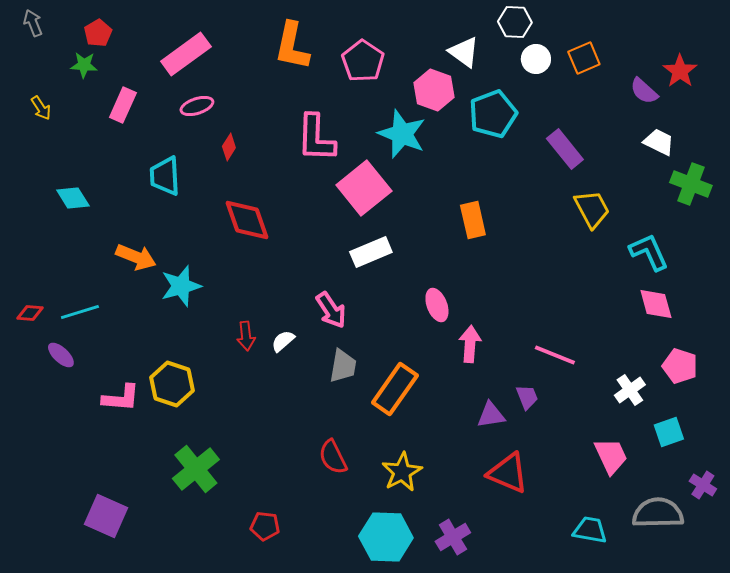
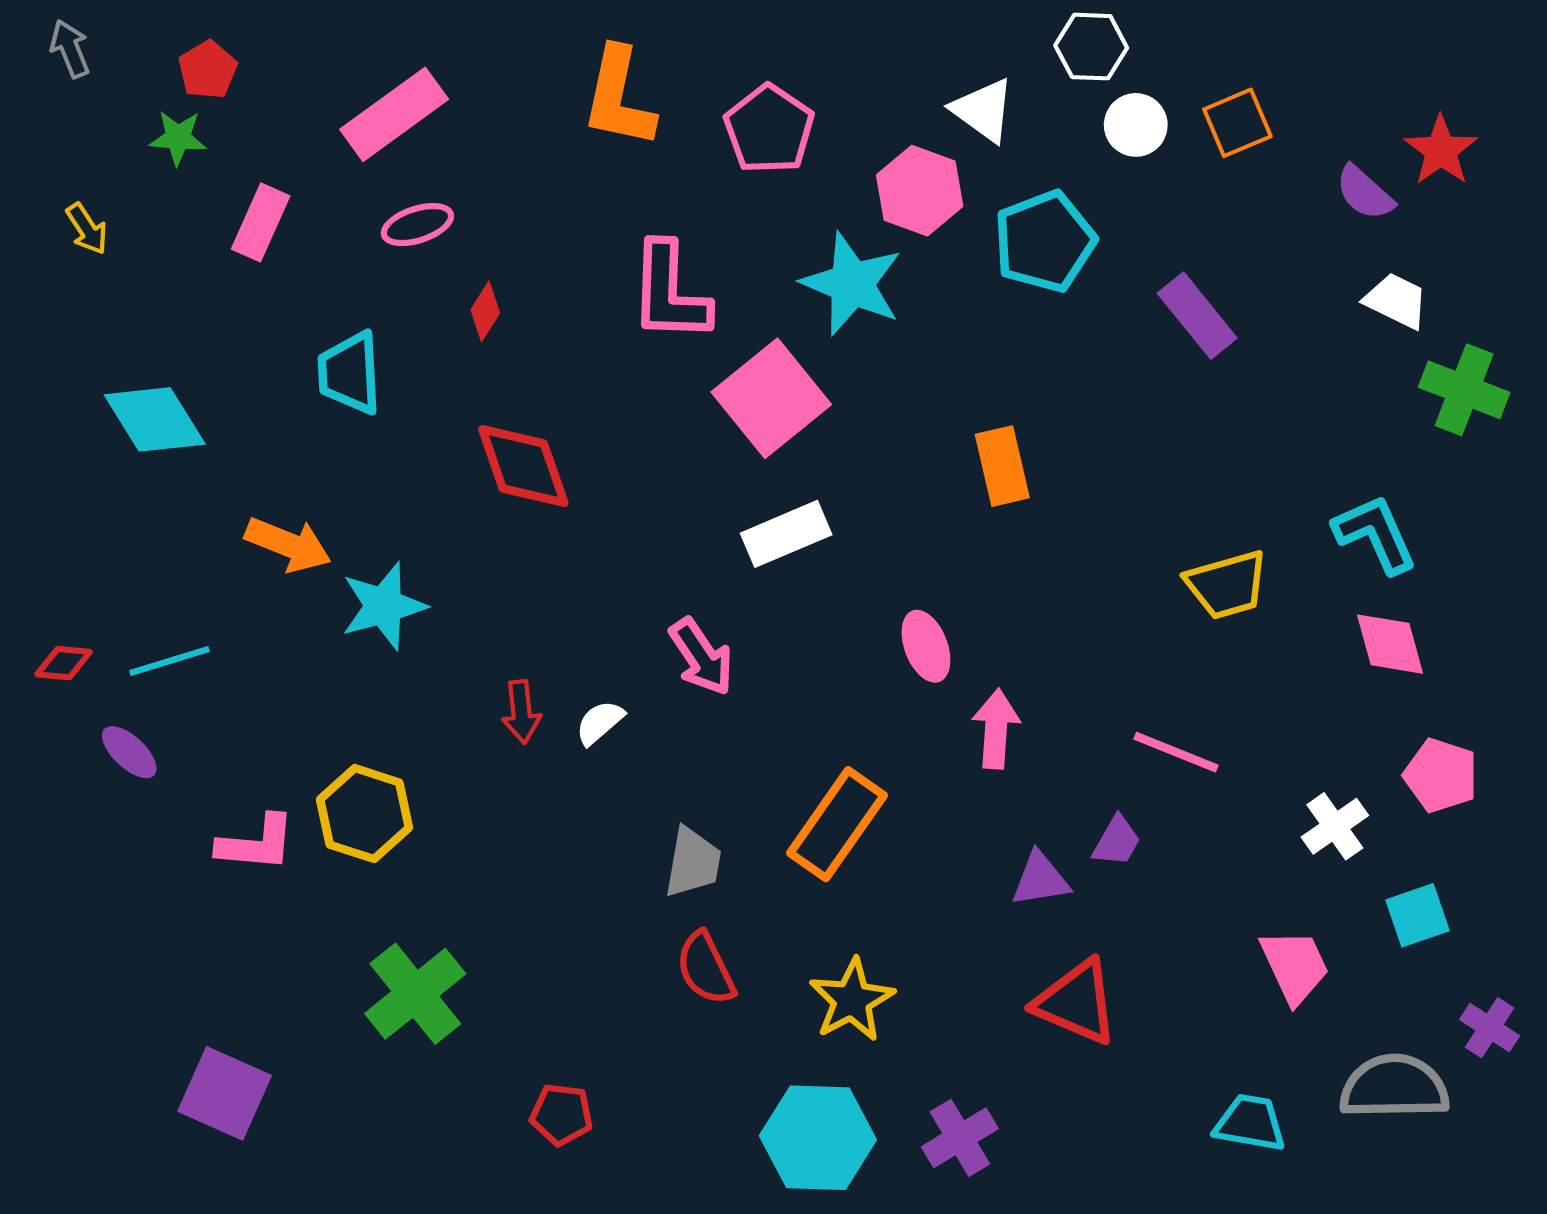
cyan diamond: (73, 198) -> (155, 419), size x1.4
yellow trapezoid: (592, 209) -> (1227, 585), moved, turned 102
gray trapezoid: (343, 366) -> (693, 862), moved
purple trapezoid: (527, 397) -> (1117, 841), turned 52

